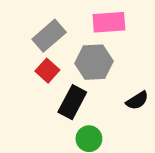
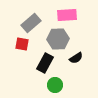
red square: (47, 71) -> (22, 44), moved, turned -32
black semicircle: (137, 100) -> (76, 58), moved

